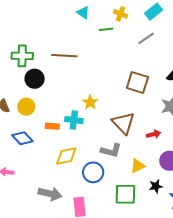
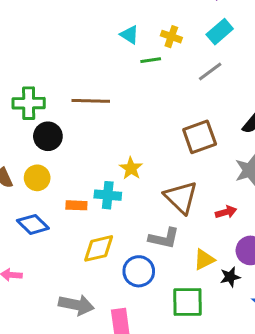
cyan triangle: (83, 13) -> (129, 35), moved
brown square: (137, 83) -> (200, 137), turned -35
black star: (156, 186) -> (230, 277), moved

